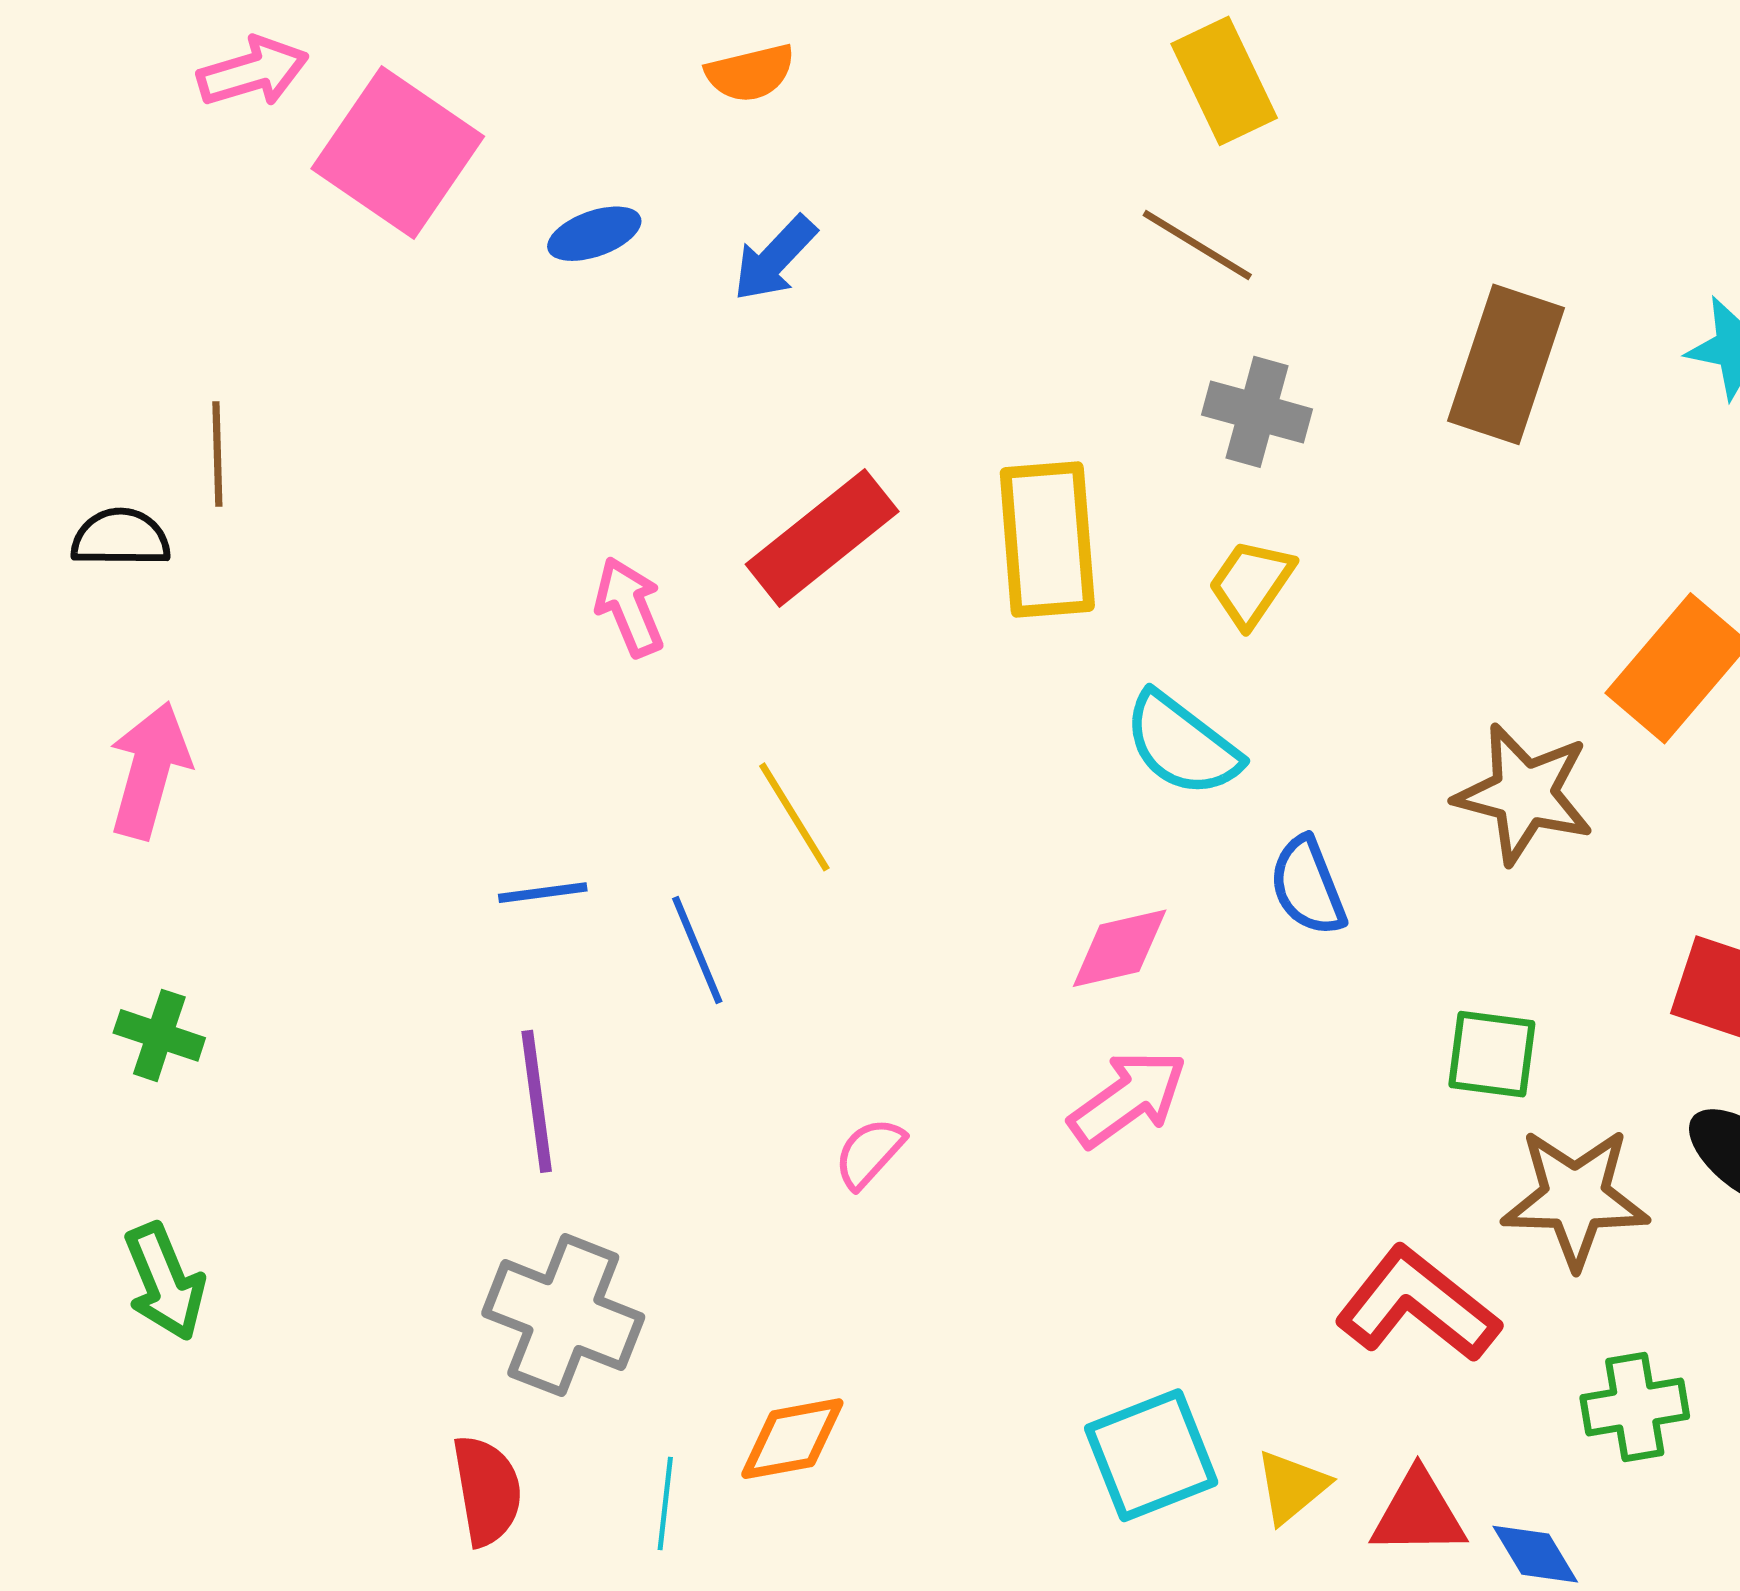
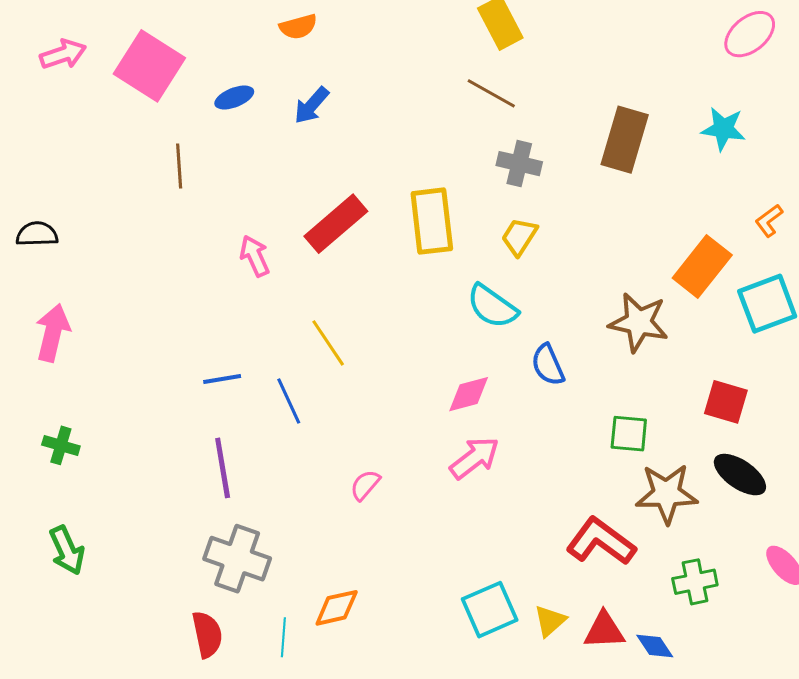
pink arrow: (253, 72) -> (63, 54), moved
brown line: (217, 454) -> (179, 166), moved

